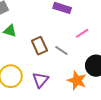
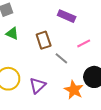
brown rectangle: (39, 46) -> (44, 40), moved

